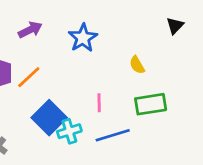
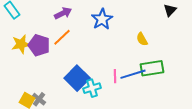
orange line: (29, 77) -> (62, 37), moved
pink line: (99, 103) -> (115, 76), moved
blue line: (113, 135) -> (133, 74), moved

